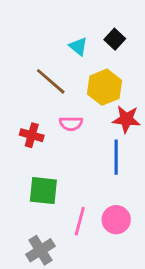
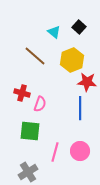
pink semicircle: (71, 124) -> (40, 104), moved, turned -70

